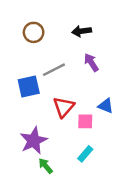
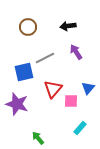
blue triangle: (106, 106) -> (88, 88), turned 48
purple star: (34, 141) -> (17, 104), moved, turned -30
cyan rectangle: (85, 154) -> (80, 128), moved

